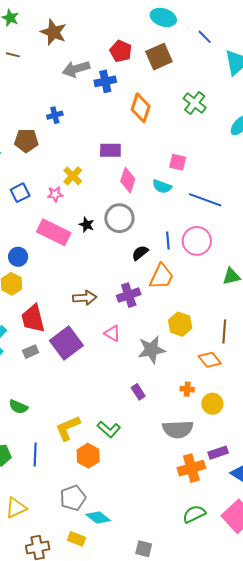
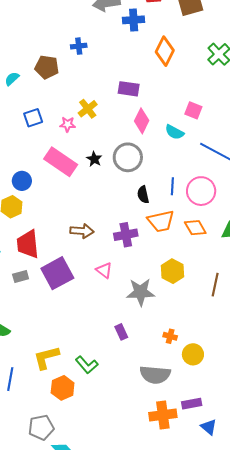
black semicircle: (140, 253) -> (143, 195), turned -72
orange trapezoid: (161, 277) -> (161, 221), turned 44
orange diamond: (210, 360) -> (195, 228), moved

